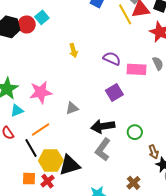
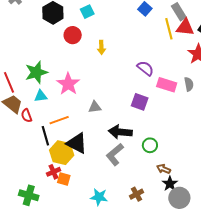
red circle: (27, 25) -> (73, 35), moved
yellow arrow: (73, 51) -> (101, 47), moved
pink star: (41, 92) -> (68, 84), turned 30
purple square: (114, 92) -> (140, 102), turned 36
brown arrow: (154, 152) -> (163, 169), turned 120
black triangle: (70, 165) -> (77, 143), moved, turned 30
orange square: (29, 179) -> (64, 179), moved

